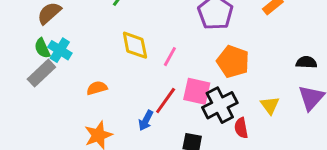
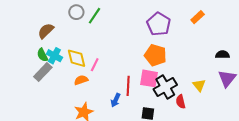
yellow diamond: (135, 45) -> (76, 58), moved
pink line: (170, 57) -> (95, 65), moved
orange pentagon: (233, 61) -> (155, 55), moved
red line: (166, 101) -> (128, 86), turned -30

